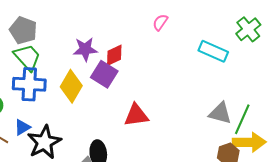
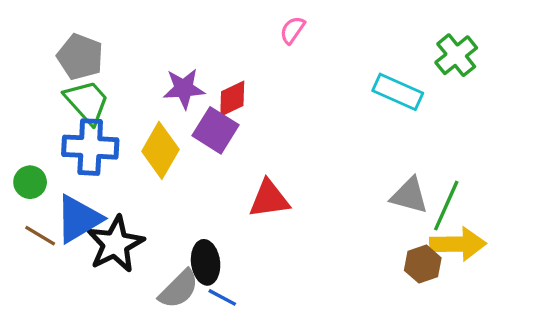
pink semicircle: (160, 22) -> (292, 30), moved
blue triangle: (22, 127) -> (79, 219), size x1.8

